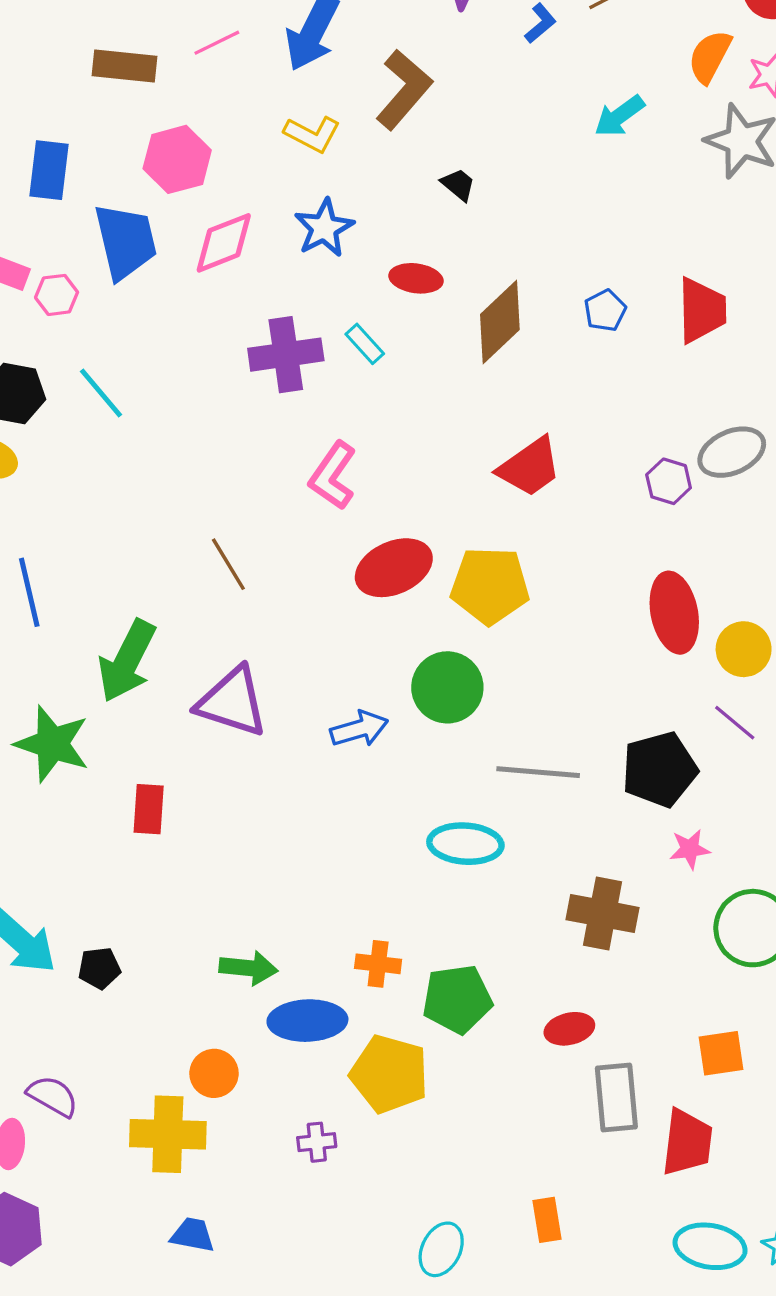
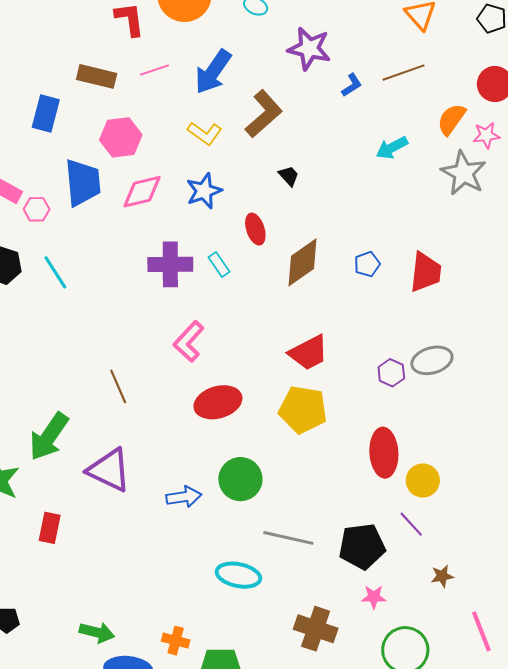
blue rectangle: (49, 170) -> (46, 113), moved
red ellipse: (416, 278) -> (255, 229), turned 56
yellow pentagon: (490, 585) -> (303, 410), moved

